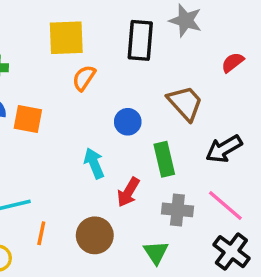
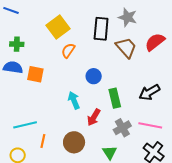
yellow square: (66, 38) -> (58, 27), turned -35
red semicircle: (233, 62) -> (155, 42), size x1.5
brown trapezoid: (185, 103) -> (126, 47), moved
pink line: (225, 205) -> (150, 125), turned -30
gray cross: (177, 210) -> (122, 128), turned -36

